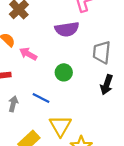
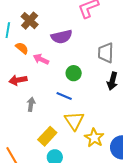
purple semicircle: (67, 29) -> (62, 37), moved
blue line: (41, 98) -> (64, 96), moved

